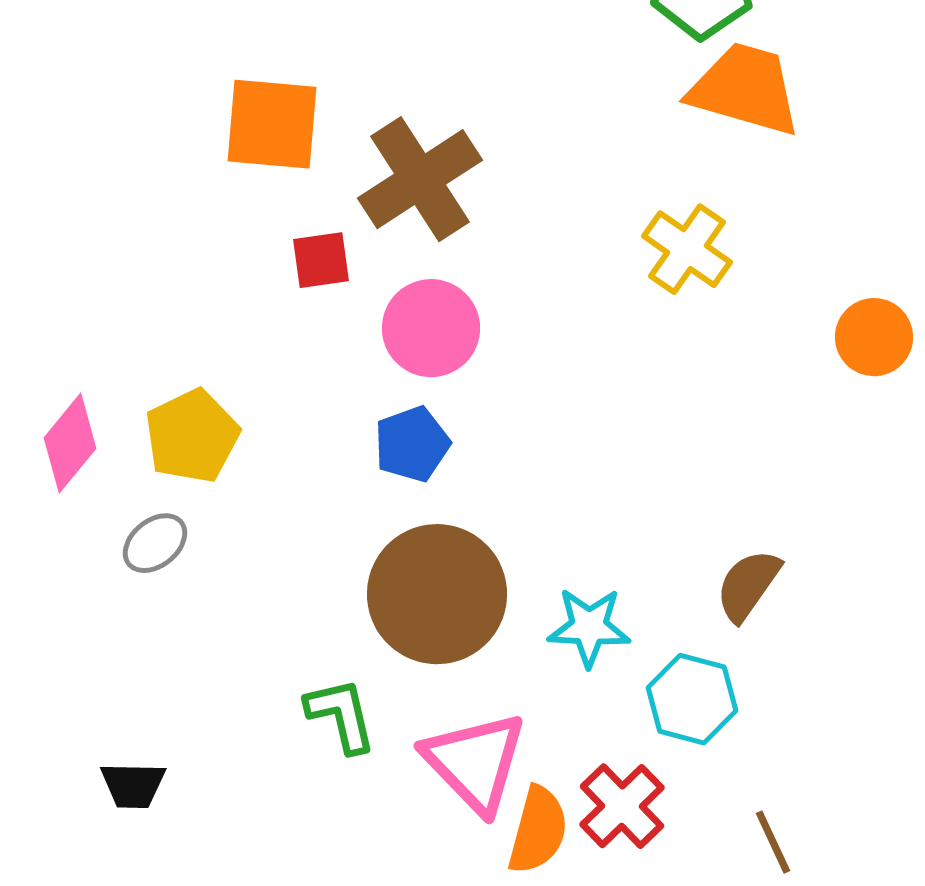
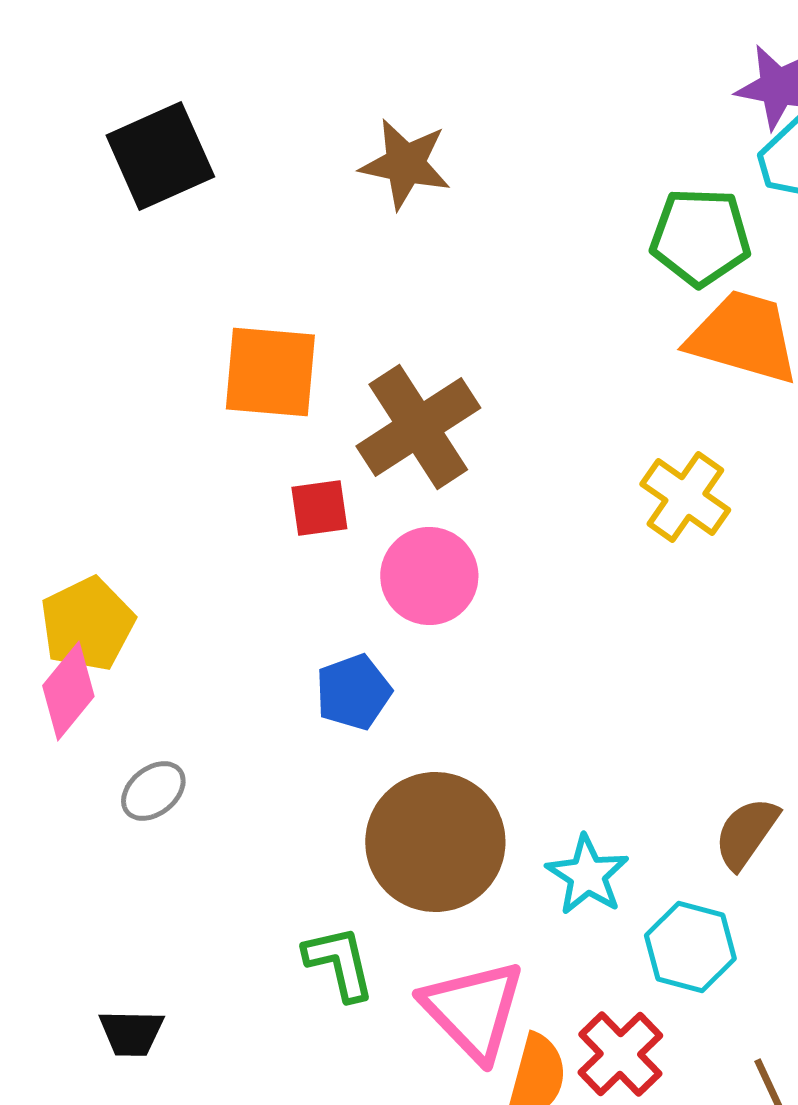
yellow pentagon: (192, 436) -> (87, 624), moved
blue pentagon: (412, 444) -> (353, 692), moved
cyan star: (589, 627) -> (587, 875), turned 30

